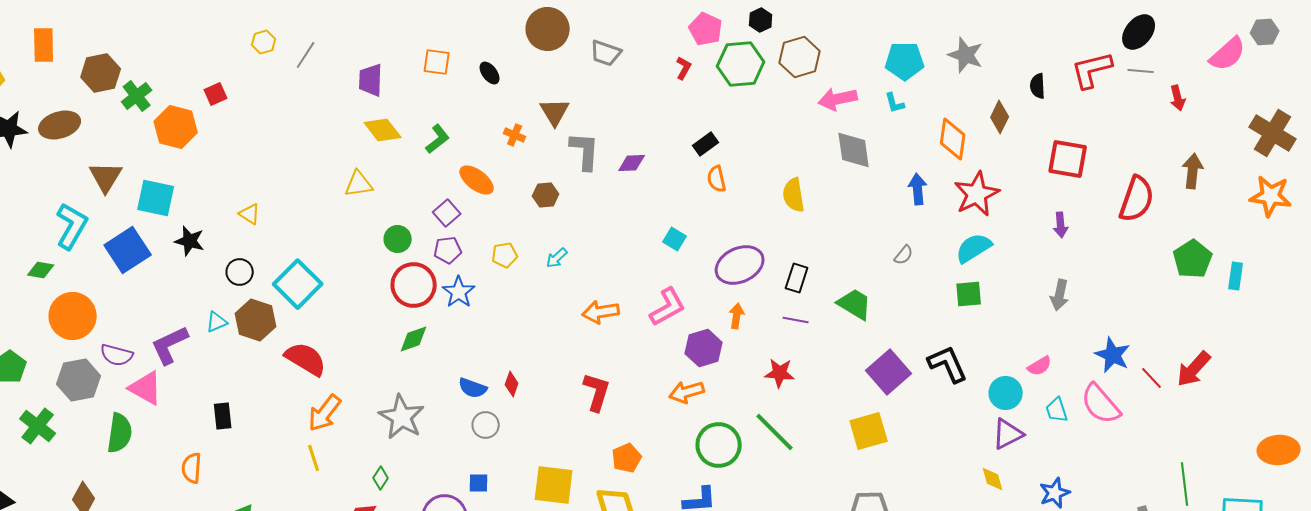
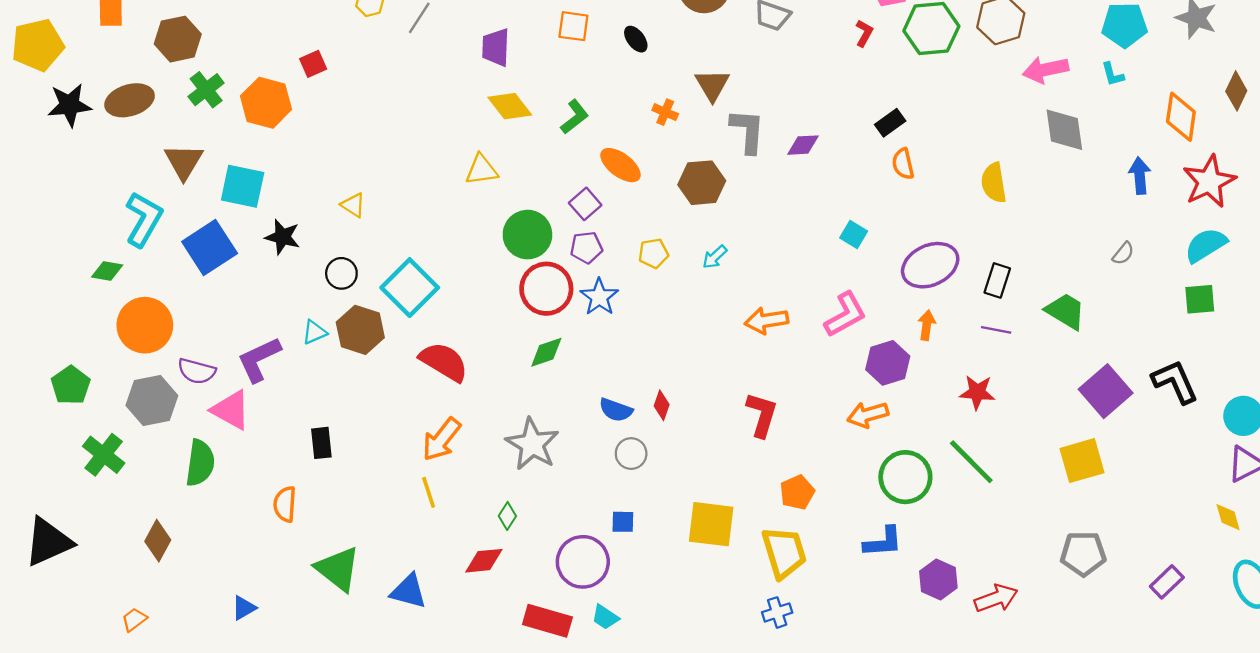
green cross: (137, 96) -> (206, 90), moved
brown hexagon: (546, 195) -> (702, 183), size x1.5
green circle: (398, 239) -> (527, 235), size x1.5
red semicircle: (306, 359) -> (444, 362), moved

